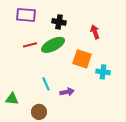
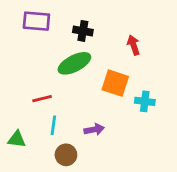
red line: (30, 45) -> (42, 99), moved
cyan line: (46, 84) -> (53, 125), moved, turned 32
brown circle: (39, 112) -> (66, 155), moved

